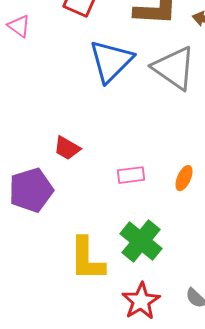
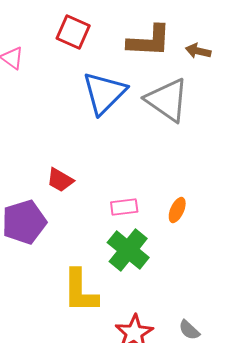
green cross: (141, 241) -> (128, 250), moved

